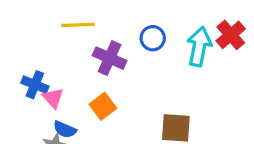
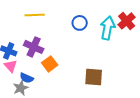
purple cross: (110, 58) -> (34, 47), moved
pink triangle: (53, 98) -> (11, 66), moved

